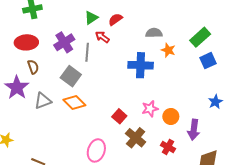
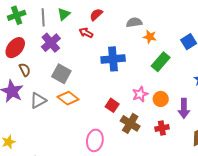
green triangle: (91, 18) -> (64, 14), moved
green rectangle: (200, 37) -> (161, 62), moved
red ellipse: (26, 42) -> (15, 48), turned -40
gray line: (87, 52) -> (43, 17), moved
blue cross: (141, 65) -> (113, 59), moved
red cross: (168, 147) -> (162, 128), turned -32

